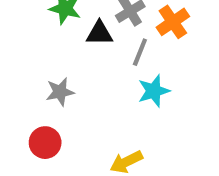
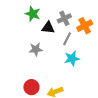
gray star: (60, 92) -> (36, 49), moved
red circle: (45, 143) -> (31, 87), moved

